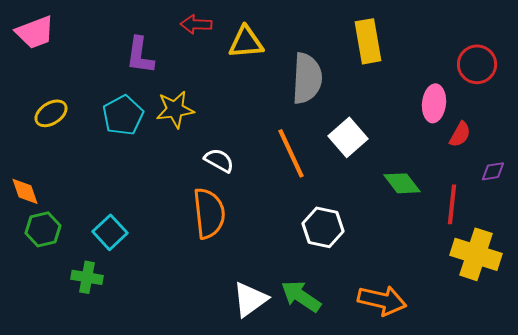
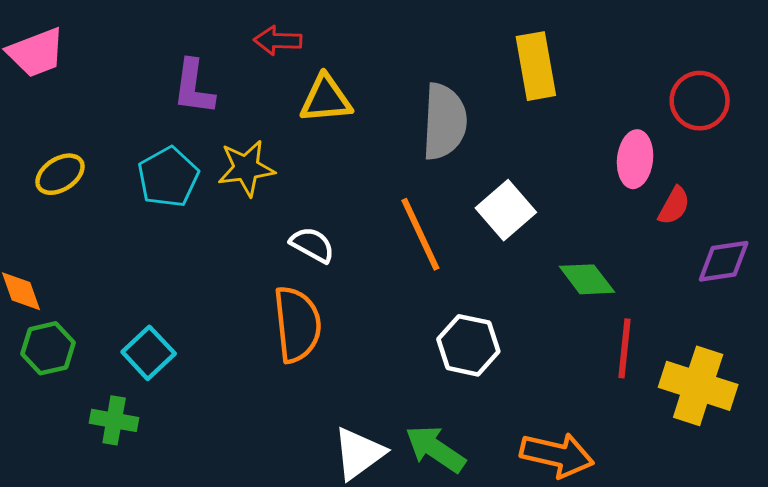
yellow triangle: (246, 42) -> (326, 99), moved
purple diamond: (493, 171) -> (724, 261), size x1.5
red line: (452, 204) -> (625, 348), moved

